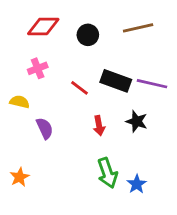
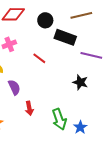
black rectangle: (116, 81) -> (65, 37), moved
red arrow: (99, 126) -> (29, 108), moved

